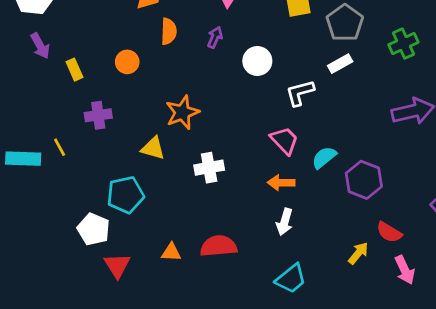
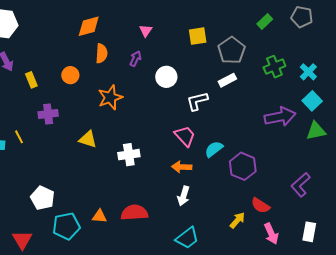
orange star: (182, 112) -> (110, 97), moved
cyan pentagon: (125, 195) -> (66, 226), moved
red triangle: (117, 265) -> (22, 240), moved

